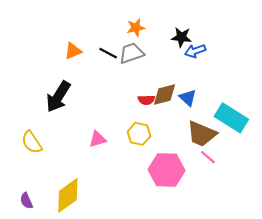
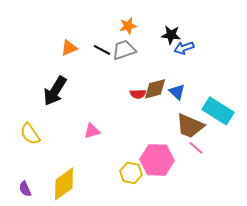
yellow hexagon: (139, 134) -> (131, 173), moved

